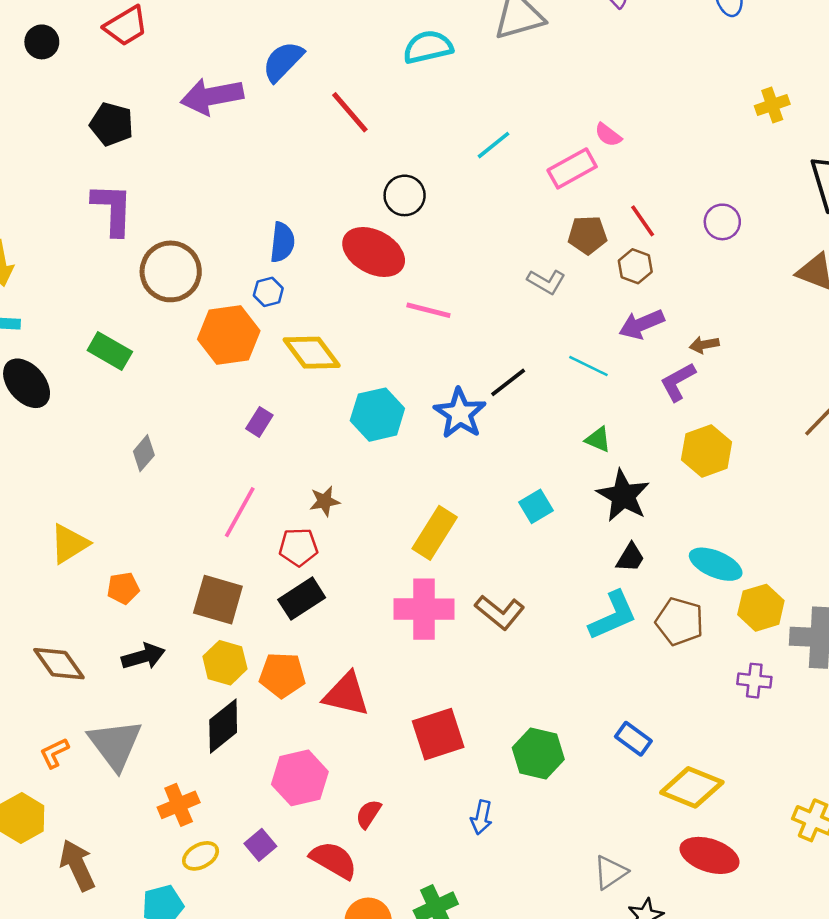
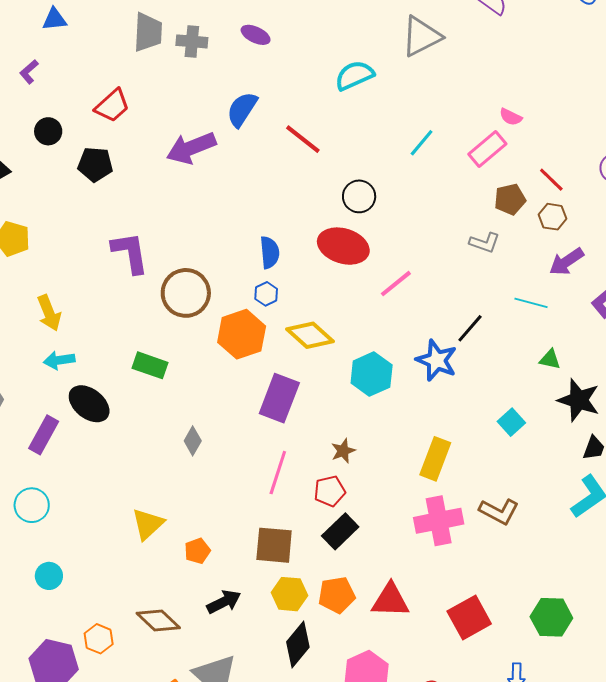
black pentagon: (112, 124) -> (95, 164), moved
pink line: (428, 310) -> (396, 284), turned -42
purple rectangle: (259, 422) -> (279, 398), size x2.0

